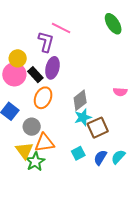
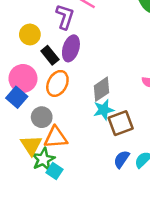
pink circle: (14, 74) -> (23, 78), moved
cyan square: (78, 153) -> (54, 171), moved, turned -32

